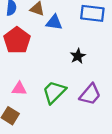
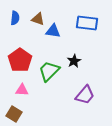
red pentagon: (17, 40) -> (20, 60), moved
green trapezoid: (54, 92) -> (49, 71), moved

